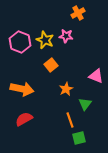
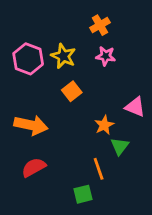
orange cross: (78, 13) -> (100, 25), moved
pink star: (66, 36) -> (106, 56), moved
orange star: (66, 89) -> (104, 125), moved
green square: (79, 138) -> (83, 194), moved

